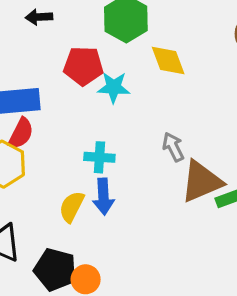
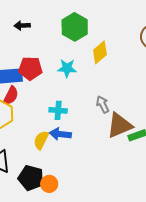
yellow diamond: (168, 61) -> (100, 52), turned 70
red pentagon: (83, 66) -> (30, 68), moved
blue arrow: (103, 197) -> (60, 134), turned 100

